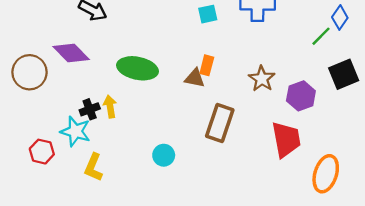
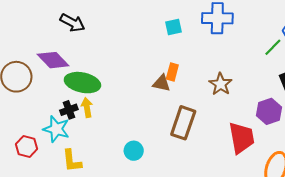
green ellipse: (137, 68) -> (82, 83), moved
purple hexagon: (301, 96) -> (269, 111), moved
yellow L-shape: (93, 167) -> (72, 161), turned -30

